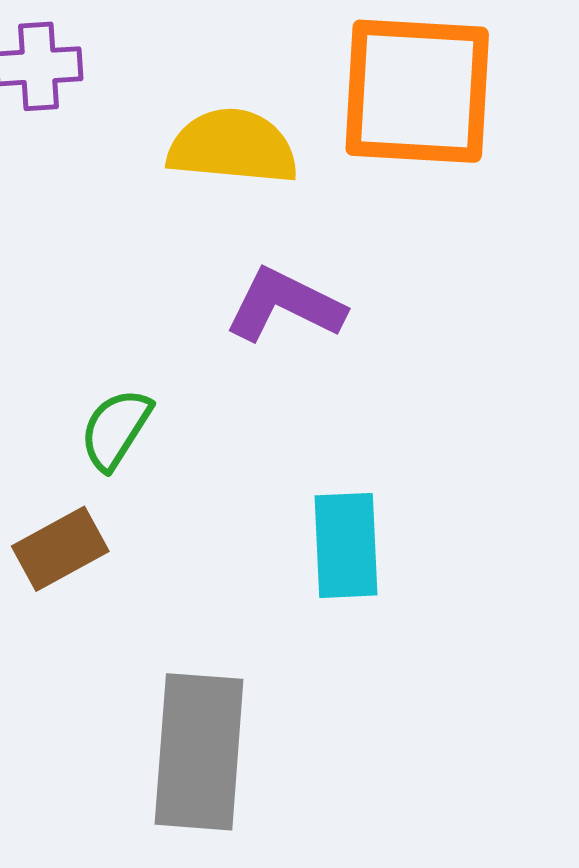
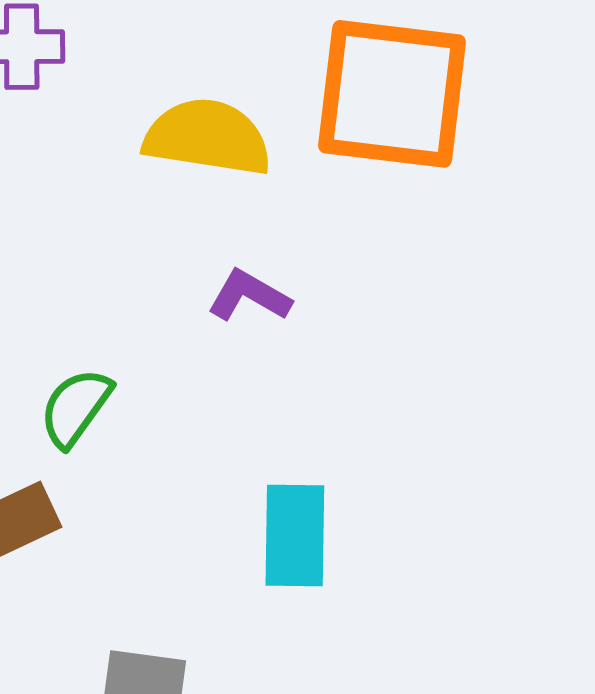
purple L-shape: (285, 305) -> (249, 296), size x0.7

